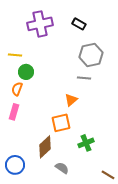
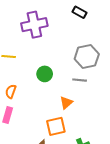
black rectangle: (79, 24) -> (80, 12), moved
green circle: (26, 72) -> (45, 74), moved

